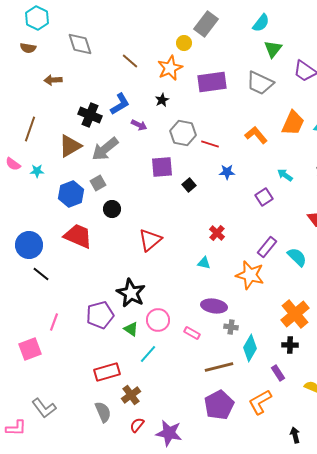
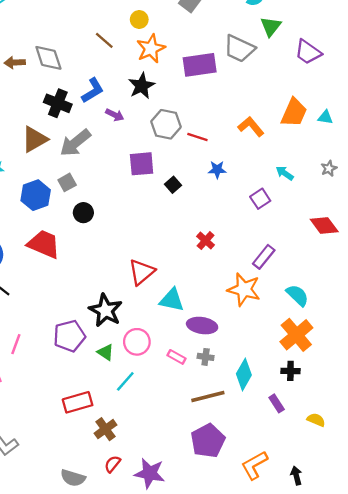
yellow circle: (184, 43) -> (139, 19), moved
gray diamond: (80, 44) -> (48, 58), moved
gray trapezoid: (260, 83) -> (239, 49), moved
black star: (162, 100) -> (142, 86), size x1.6
red triangle: (150, 240) -> (142, 272), moved
cyan semicircle: (297, 257) -> (297, 295), moved
cyan triangle: (204, 263) -> (172, 300), moved, size x1.6
gray cross: (231, 327) -> (206, 357), moved
orange L-shape: (260, 402) -> (254, 465), moved
gray semicircle: (103, 412) -> (73, 478), moved, turned 130

